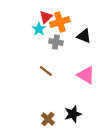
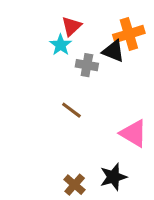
orange cross: (60, 22) -> (129, 34), moved
black triangle: (84, 36) -> (113, 51), moved
pink triangle: (86, 75) -> (134, 133), moved

